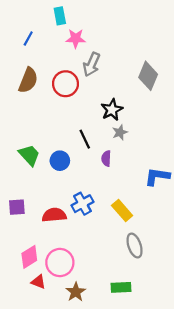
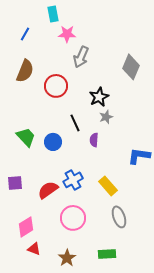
red circle: (66, 84) -> (56, 86), moved
red semicircle: (54, 215) -> (48, 190), turned -30
pink circle: (60, 263) -> (73, 218), moved

